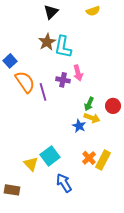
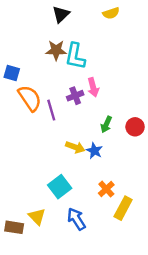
brown star: (47, 42) -> (56, 50), turned 30
blue square: (10, 61) -> (12, 73), turned -32
purple cross: (63, 80) -> (75, 96), turned -32
yellow arrow: (92, 118) -> (75, 147), moved
yellow rectangle: (103, 160) -> (123, 208), moved
yellow triangle: (31, 164) -> (37, 217), moved

